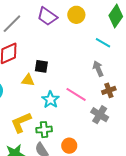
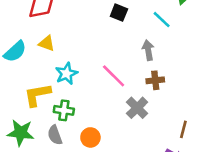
black square: (41, 66) -> (119, 13), moved
yellow triangle: (28, 80) -> (47, 43), moved
cyan star: (50, 100) -> (66, 74), moved

